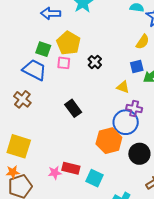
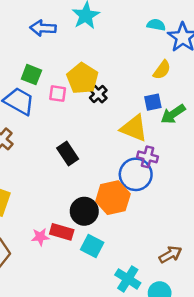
yellow pentagon: (68, 43) -> (82, 78), moved
yellow triangle: (123, 87) -> (134, 128), size x1.6
black circle: (139, 154) -> (84, 211), moved

